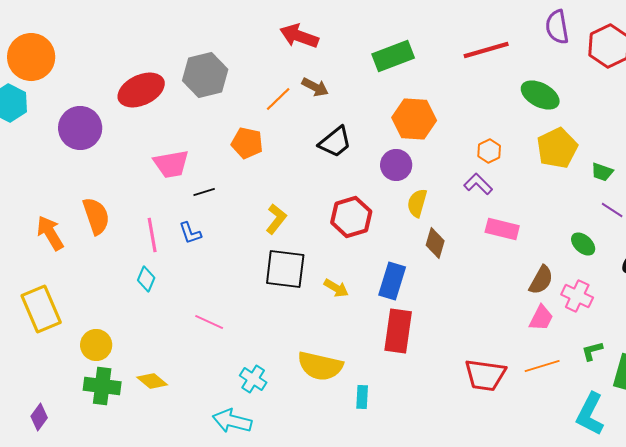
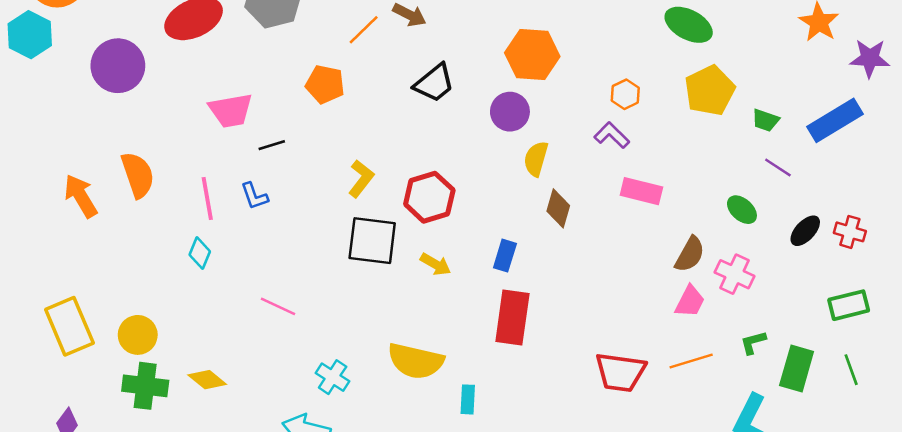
red hexagon: (351, 217) -> (429, 197), moved
blue rectangle: (392, 281) -> (505, 256), size x0.7
yellow rectangle: (41, 309) -> (69, 326), moved

